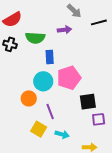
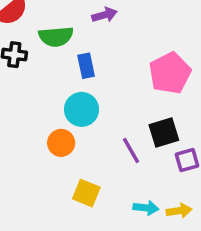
pink pentagon: (69, 78) -> (170, 73), moved
purple line: (50, 112) -> (131, 150), moved
cyan arrow: (62, 134) -> (146, 208), moved

